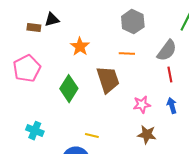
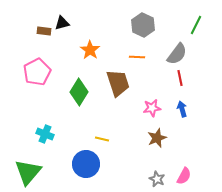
brown star: (147, 135) -> (157, 138), turned -30

